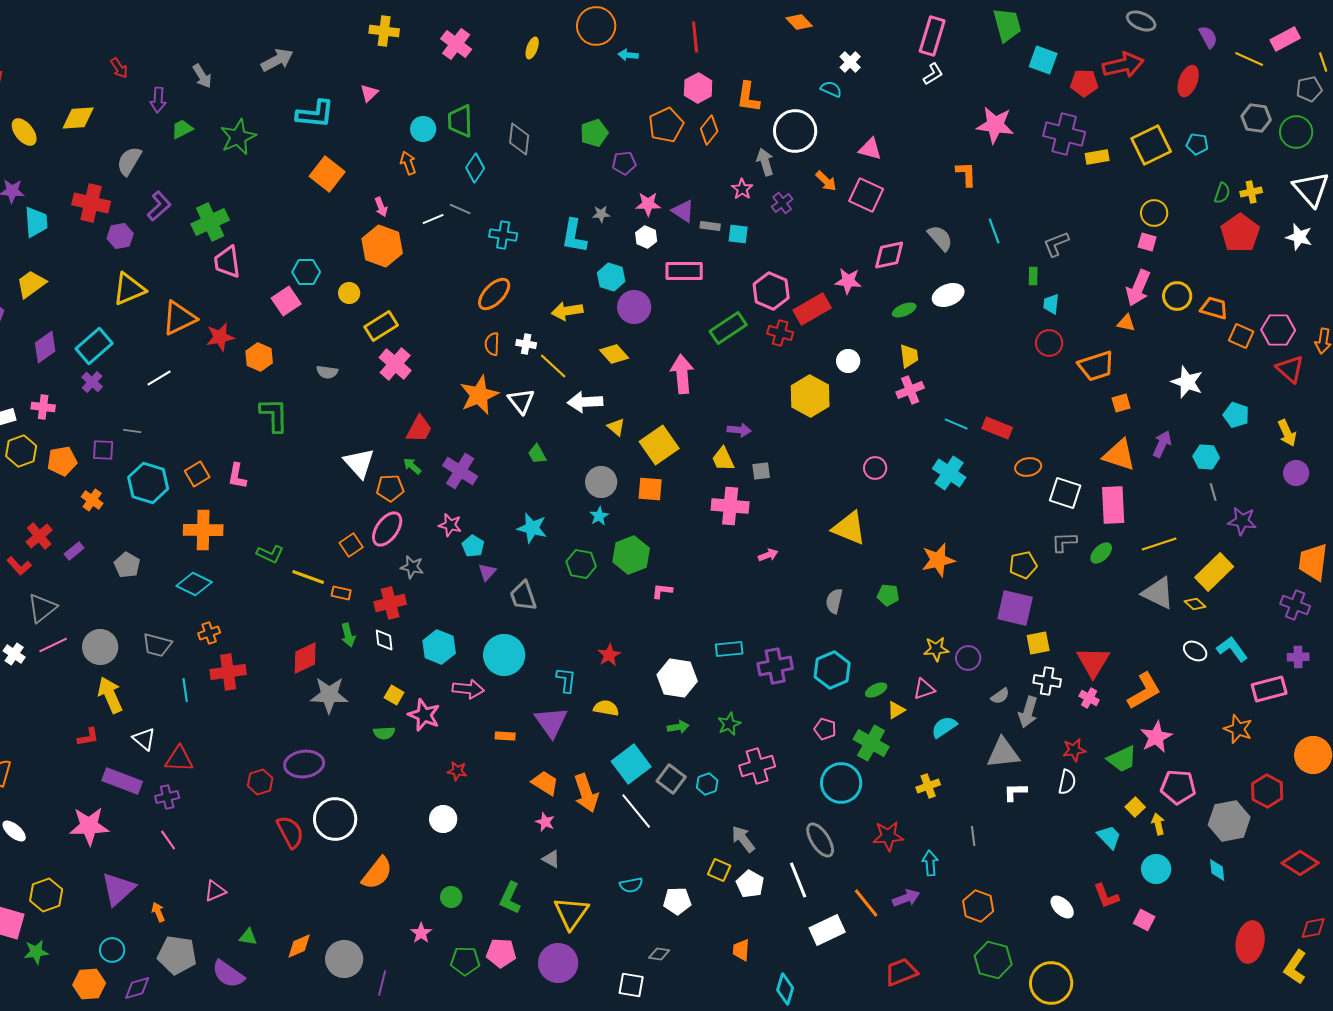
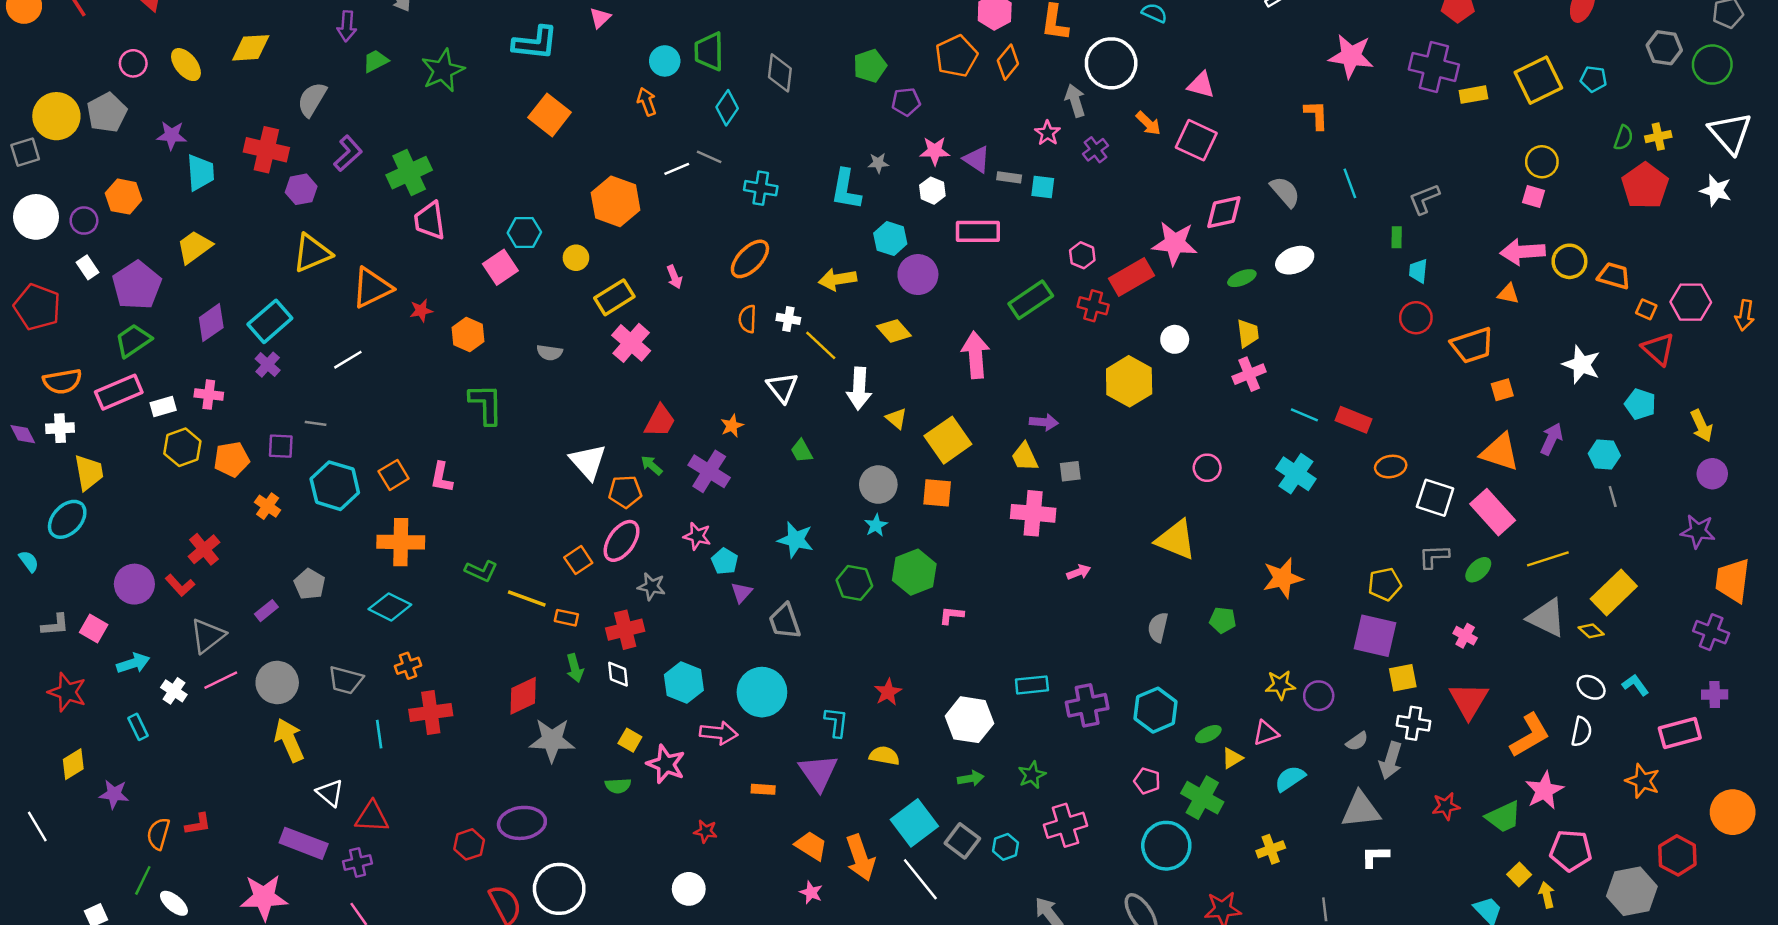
pink arrow: (381, 207) -> (674, 277), moved
pink star: (848, 281) -> (1175, 243), size x1.4
pink arrow: (1138, 288) -> (1523, 252), turned 63
pink hexagon: (771, 291) -> (1082, 255), size x0.6
orange square: (1241, 336) -> (1646, 309), size x0.7
red star: (220, 337) -> (421, 311), size x0.7
red triangle: (1290, 369) -> (1658, 349), moved
orange star: (479, 395) -> (732, 426), moved, size x0.5
white arrow: (585, 402) -> (859, 389), turned -84
pink rectangle: (1113, 505) -> (1493, 512), turned -39
purple star: (1242, 521) -> (1698, 531), moved
purple rectangle: (74, 551) -> (266, 611), moved
cyan L-shape: (1232, 649) -> (1635, 685), size x0.7
pink cross: (1089, 698) -> (1465, 636), moved
red L-shape: (88, 737) -> (198, 824), moved
white semicircle: (1067, 782) -> (1581, 732), moved

